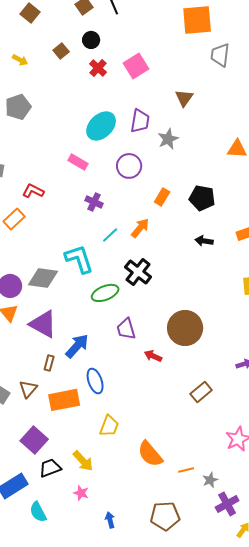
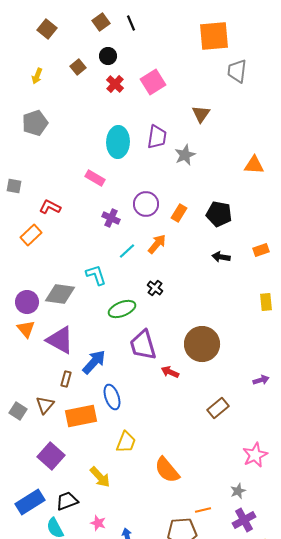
yellow arrow: (20, 60) -> (37, 76), turned 84
cyan ellipse: (101, 126) -> (118, 142), turned -44
purple circle: (129, 166) -> (146, 204), moved
cyan L-shape: (79, 259) -> (96, 275), size x0.7
black cross: (138, 272) -> (155, 288), size x0.6
purple trapezoid: (126, 329) -> (143, 345), size x1.4
black trapezoid: (50, 468) -> (67, 501), moved
orange line: (186, 470) -> (203, 510), moved
gray star: (210, 480) -> (238, 491), moved
pink star: (81, 493) -> (98, 523), moved

